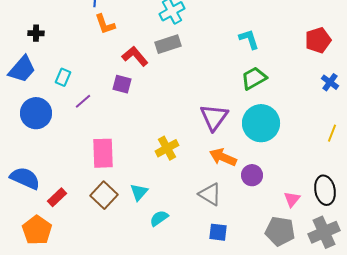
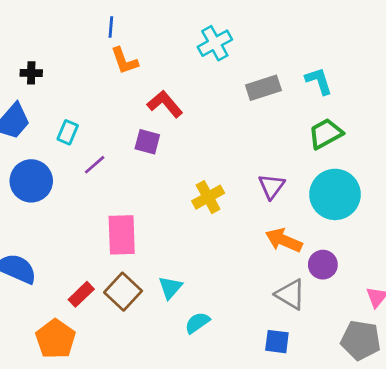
gray rectangle: (168, 44) -> (263, 88), moved
purple triangle: (214, 117) -> (272, 186), size x0.7
yellow cross: (167, 148) -> (208, 197), moved
gray triangle: (210, 194) -> (290, 294), moved
red rectangle: (57, 197) -> (81, 294), moved
orange pentagon: (37, 230) -> (56, 339), moved

